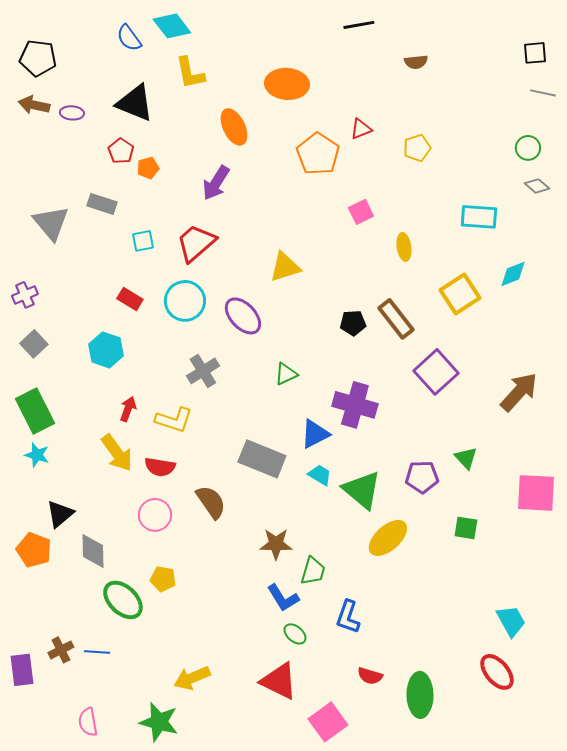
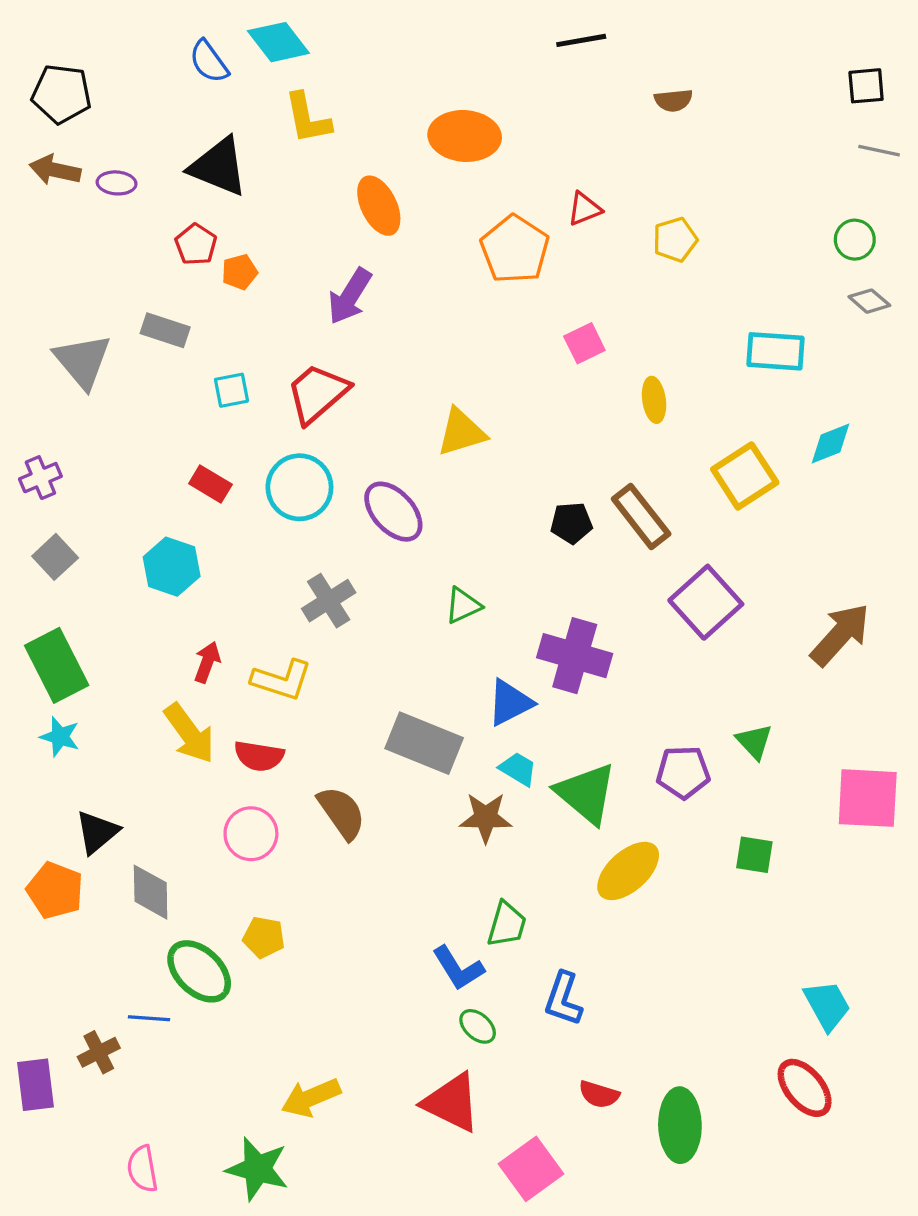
brown star: (276, 544) -> (486, 818), moved
blue line: (97, 652) -> (149, 1018), moved

